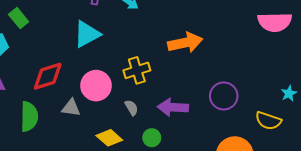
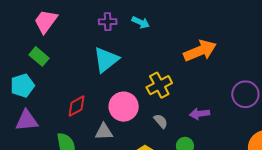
red diamond: (48, 76) -> (77, 106), size x0.7
purple arrow: (173, 107) -> (200, 114), size x0.7

